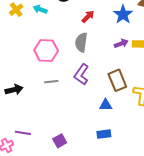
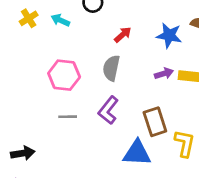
blue star: (123, 14) -> (169, 35), turned -30
black arrow: (14, 90) -> (23, 153), moved
blue triangle: (106, 105) -> (137, 153), size x1.6

